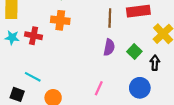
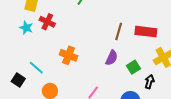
orange cross: (60, 20) -> (69, 55), moved
red cross: (34, 36) -> (47, 22), moved

